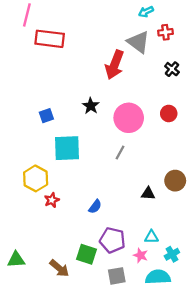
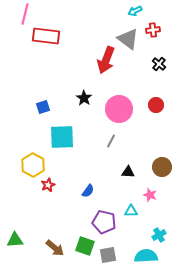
black triangle: (148, 194) -> (128, 172), moved
cyan triangle: (151, 237) -> (131, 211), moved
green square: (86, 254) -> (85, 246), moved
pink star: (141, 255) -> (150, 195), moved

